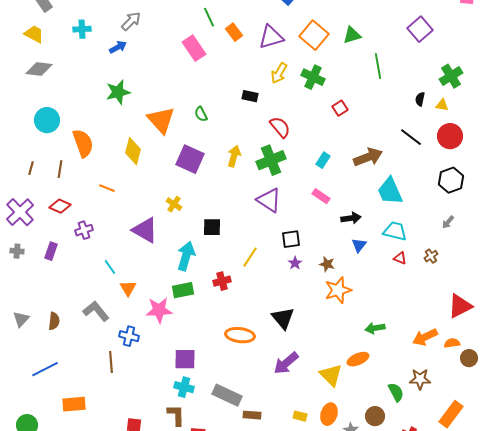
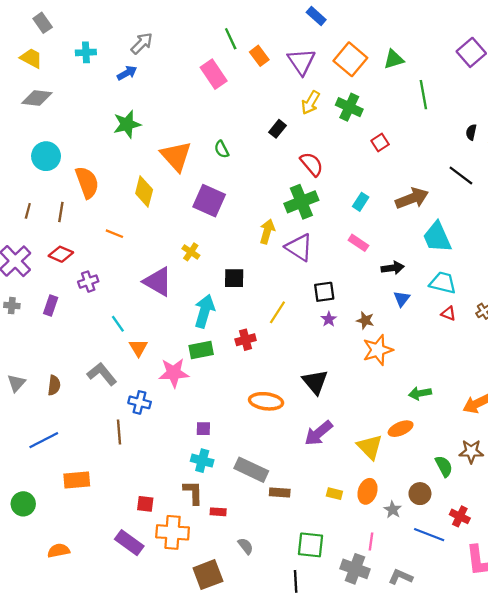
purple triangle: (271, 37) -> (301, 62), turned -48
black rectangle: (250, 96) -> (277, 129), turned -63
yellow arrow: (234, 156) -> (267, 231), moved
purple square: (185, 359) -> (203, 429), size x0.6

